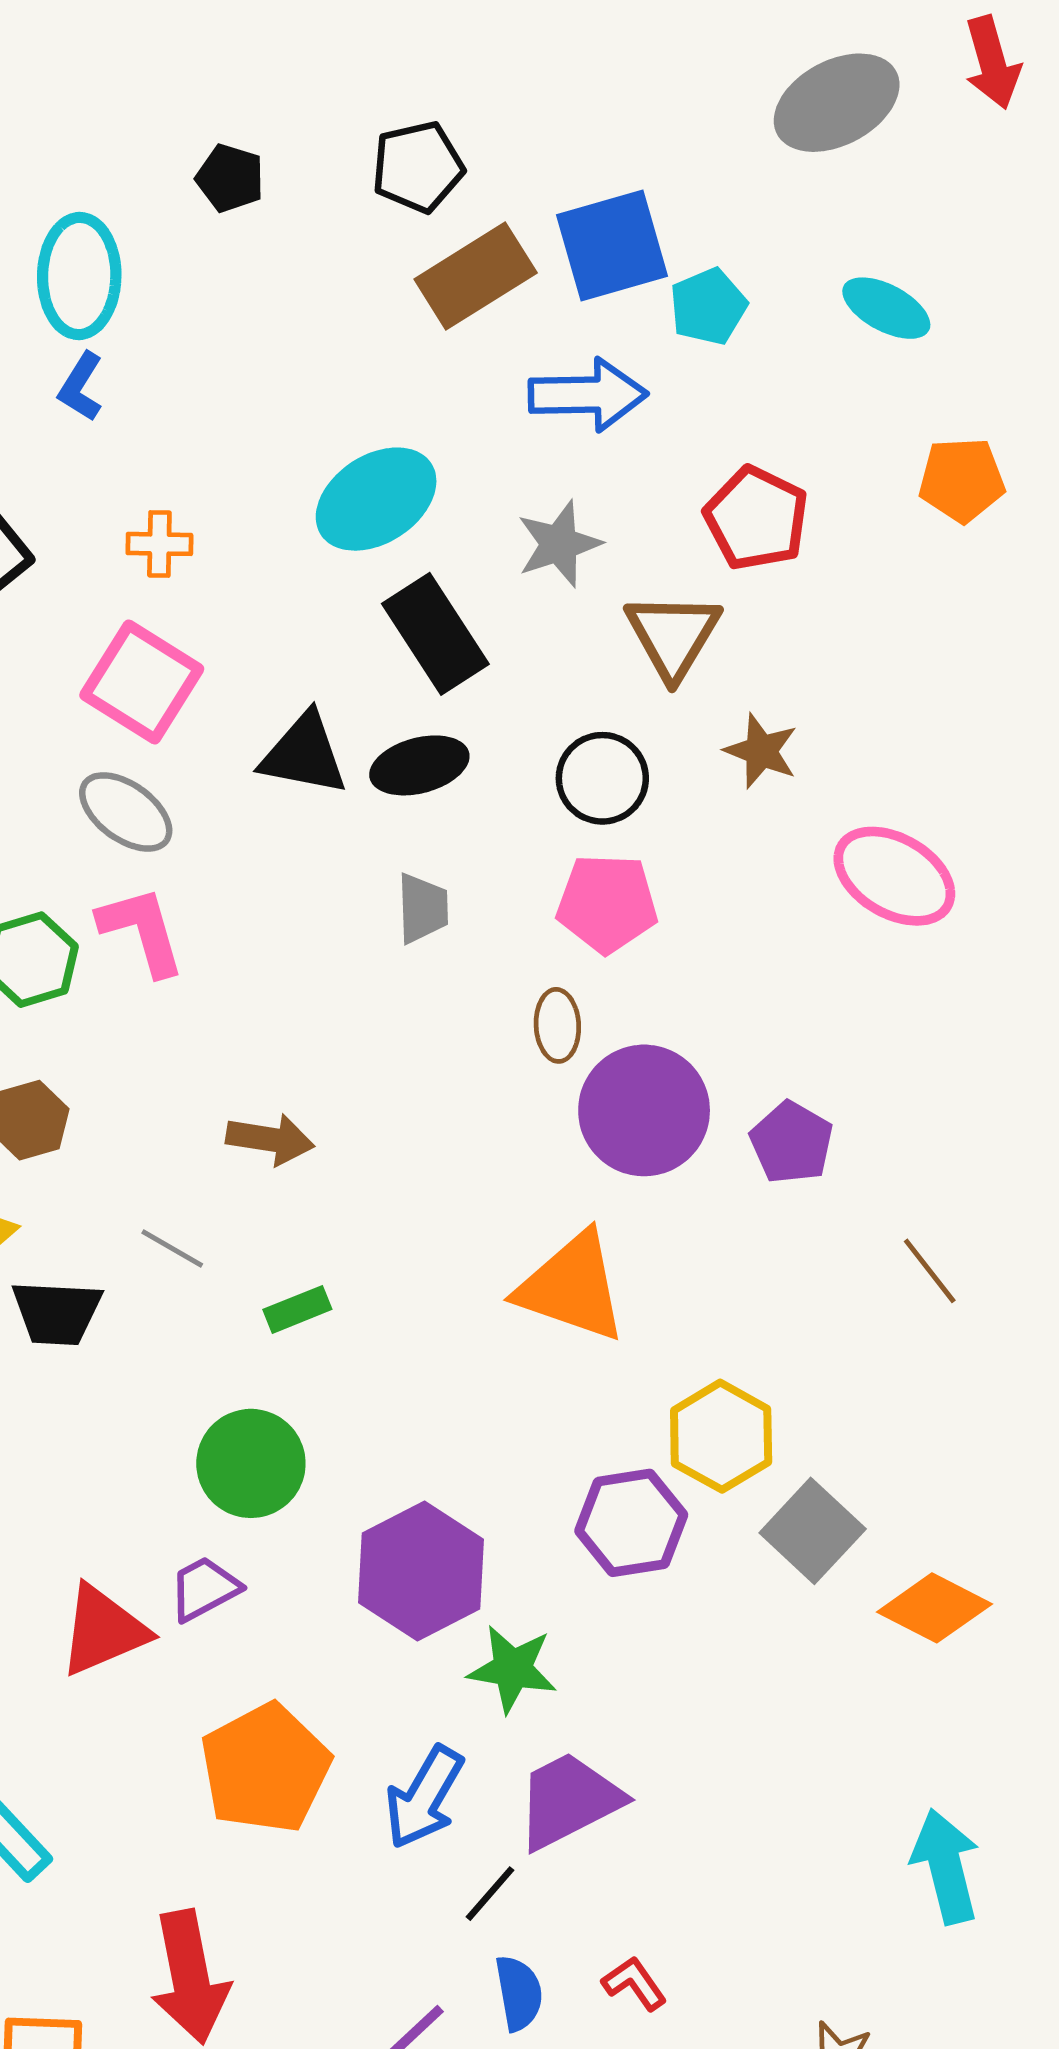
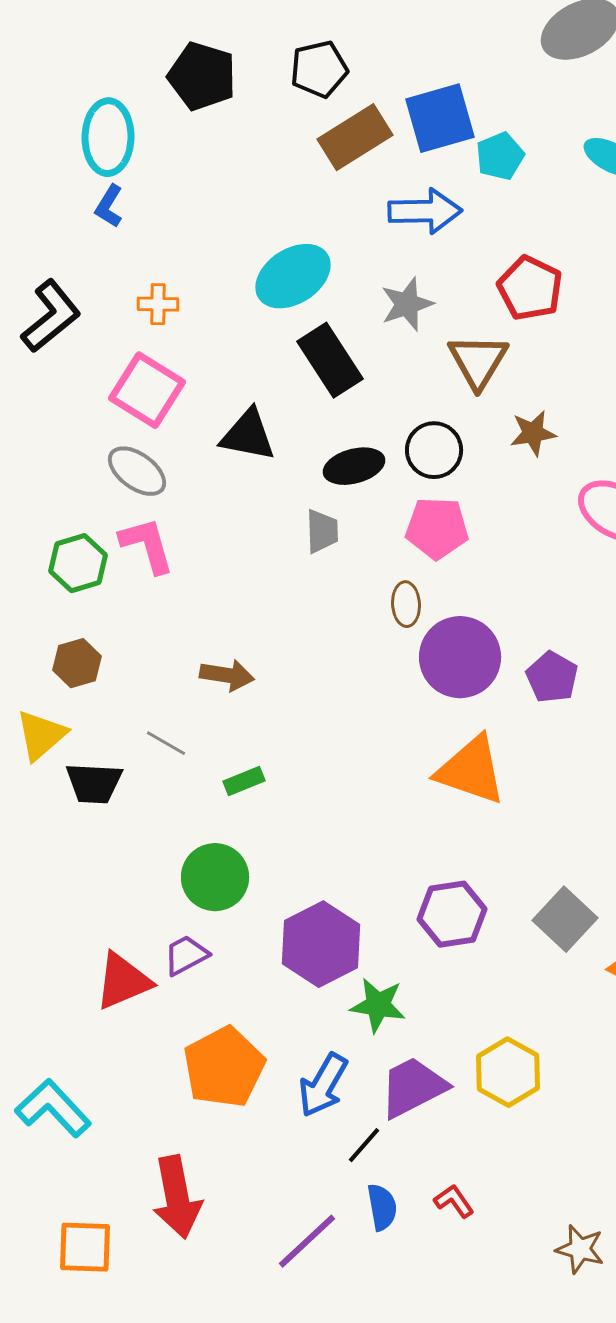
black pentagon: (230, 178) -> (202, 76), size x1.6
brown star: (761, 751) -> (533, 433), turned -30
black ellipse: (419, 765) -> (354, 466), moved
orange triangle: (572, 1287) -> (471, 770), moved
yellow hexagon: (721, 1436) -> (508, 1072), moved

